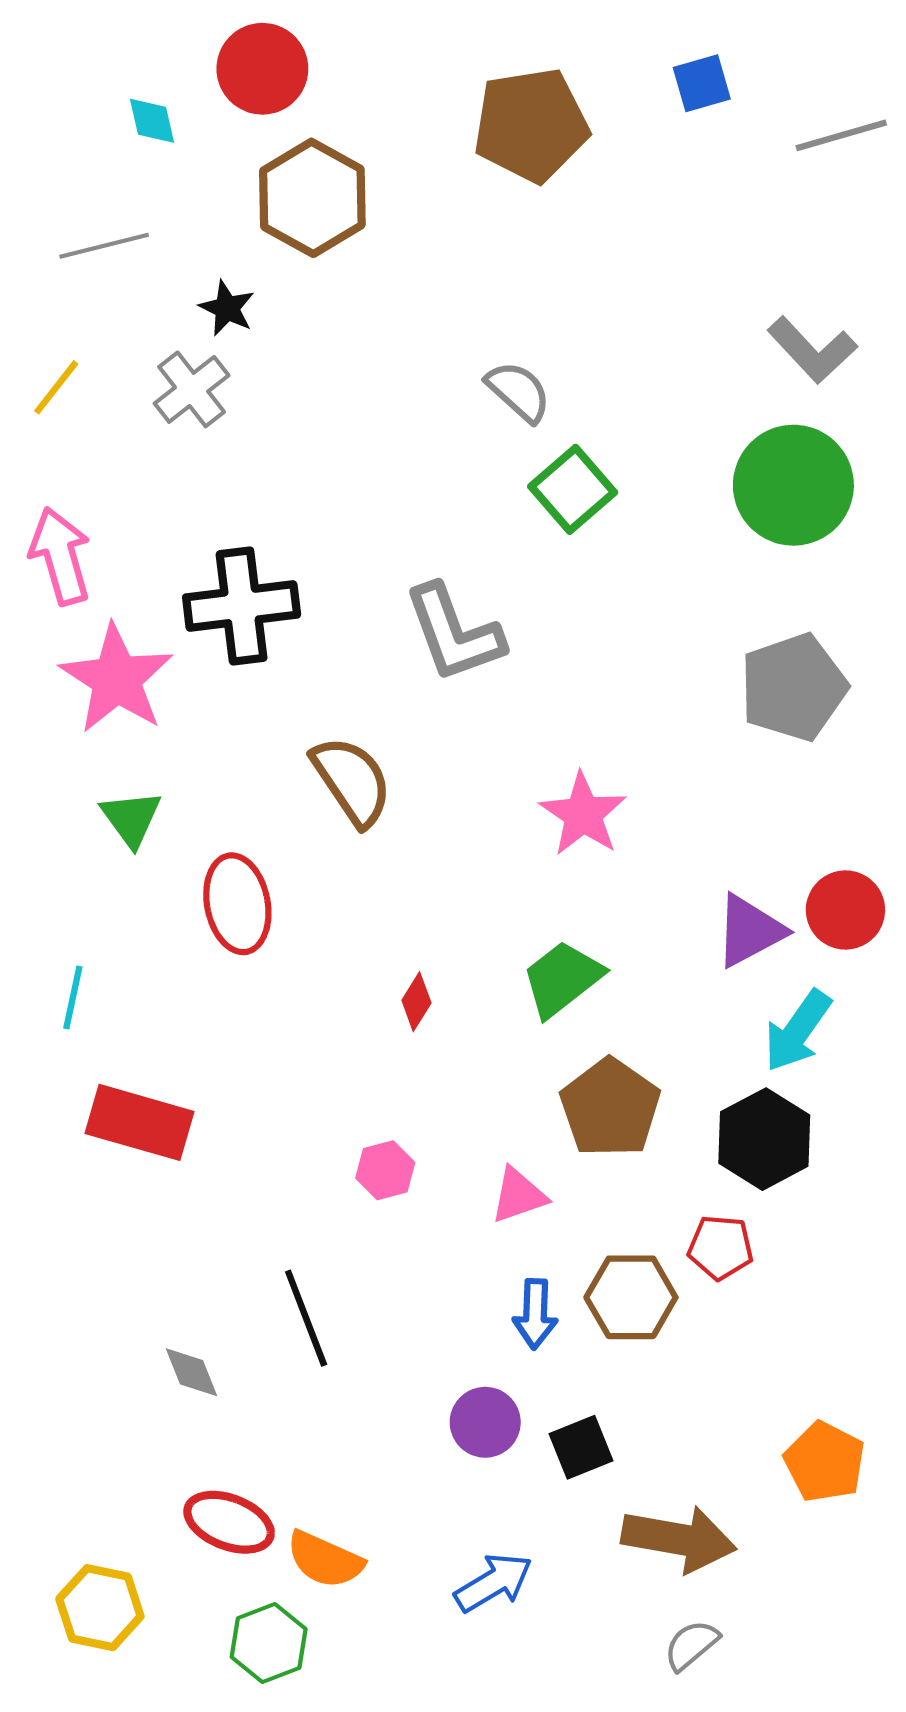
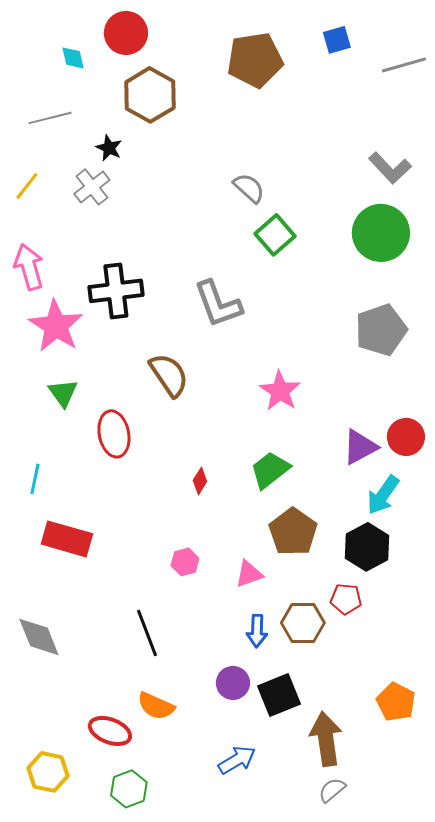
gray diamond: (192, 1372) -> (39, 637), moved, size x1.6
black square: (581, 1447) -> (279, 695), size x1.4
brown arrow: (679, 1539) -> (326, 739), turned -108
orange semicircle: (325, 1560) -> (156, 706), moved

